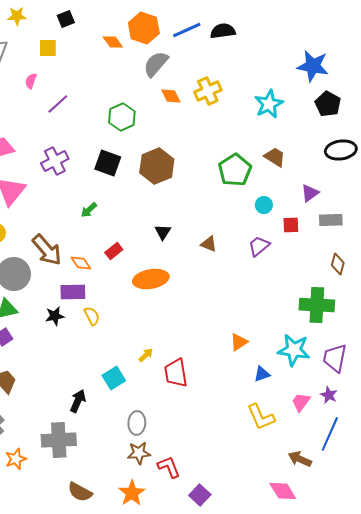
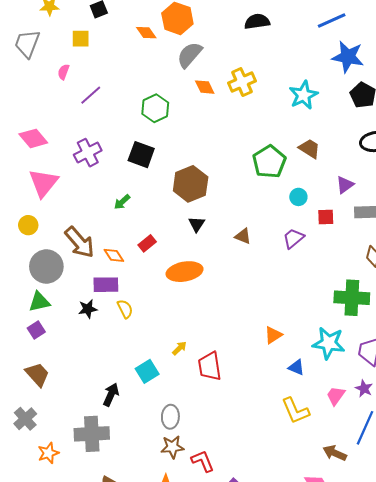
blue line: (187, 30) -> (332, 21), moved
brown hexagon: (157, 166) -> (191, 184), moved
blue triangle: (262, 374) -> (296, 367), turned 42

